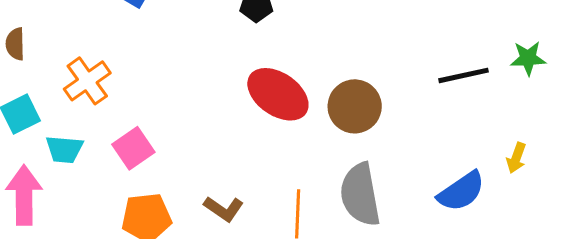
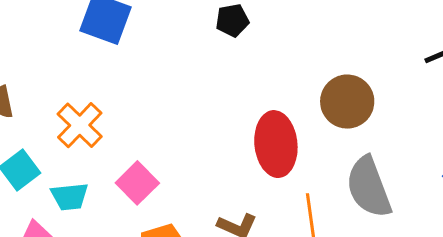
red ellipse: (278, 94) -> (276, 144), moved, turned 60

